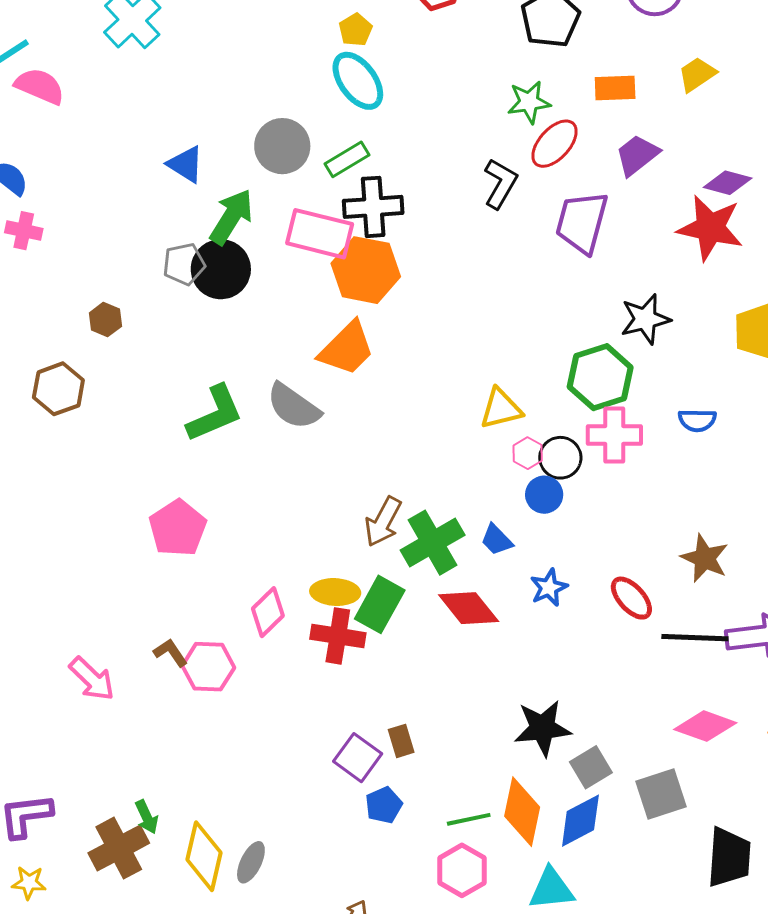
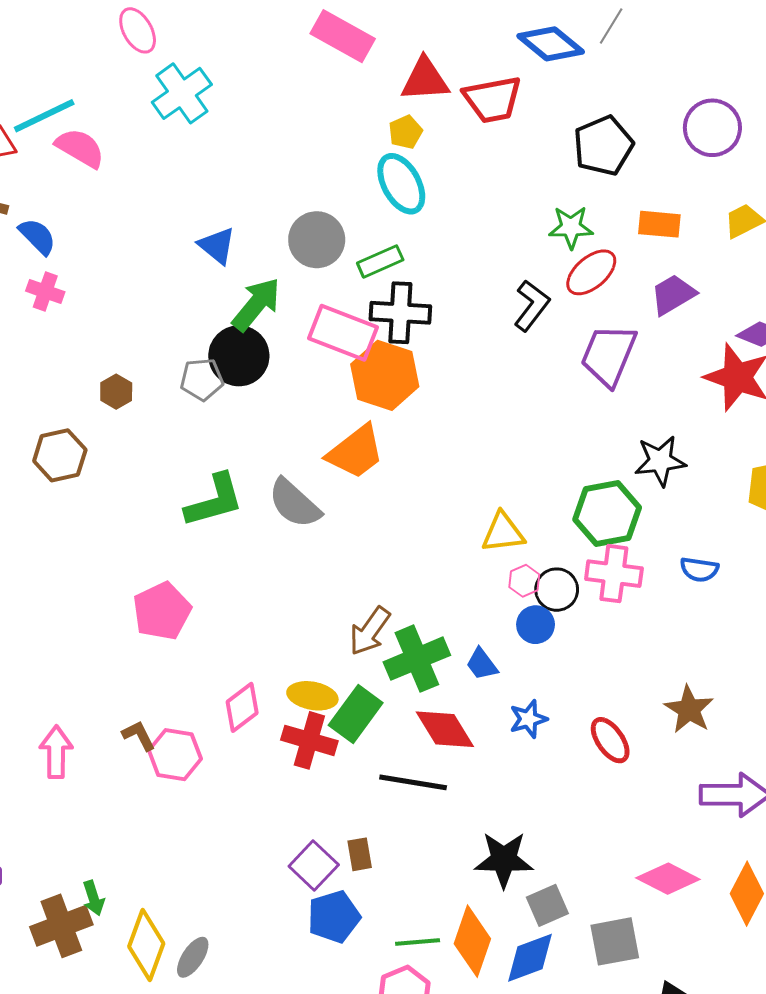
gray pentagon: (184, 264) -> (202, 379), moved
black line: (695, 638) -> (413, 782), moved
pink arrow: (92, 679) -> (56, 752), turned -141
blue pentagon: (384, 805) -> (334, 917), size x1.4

